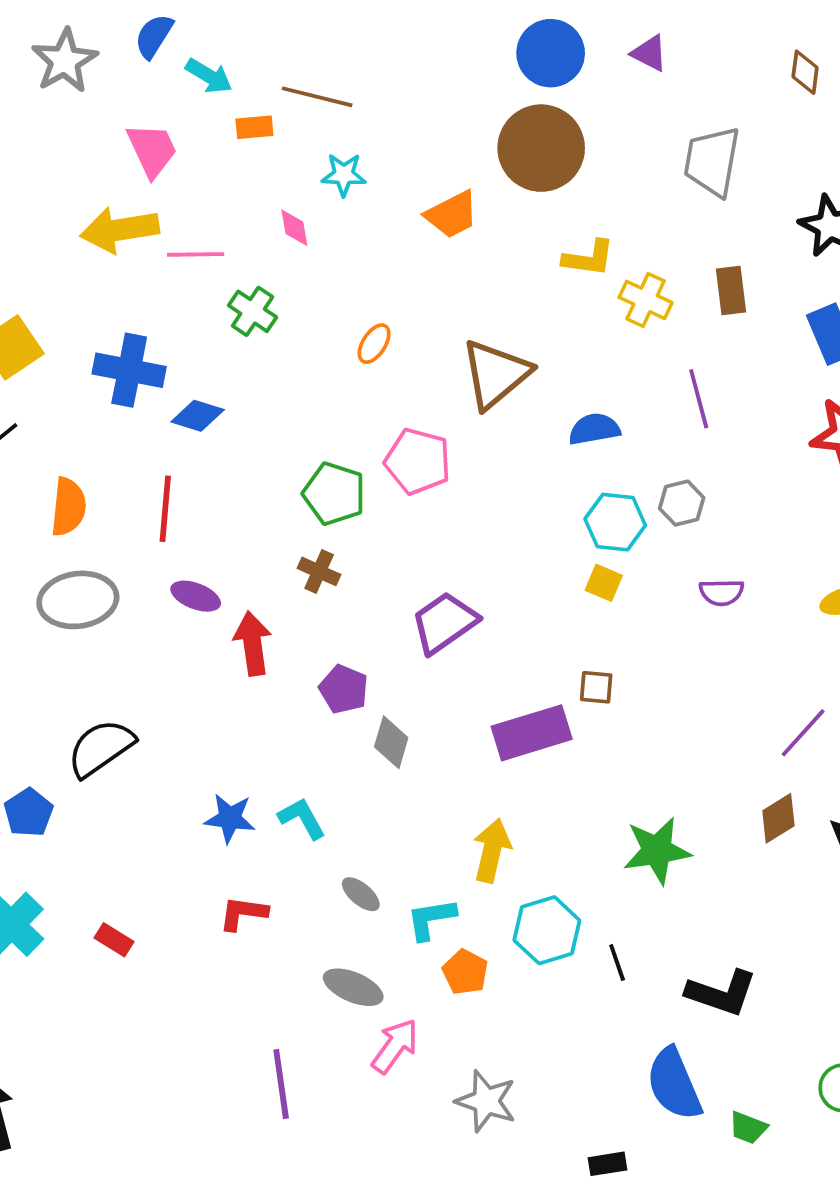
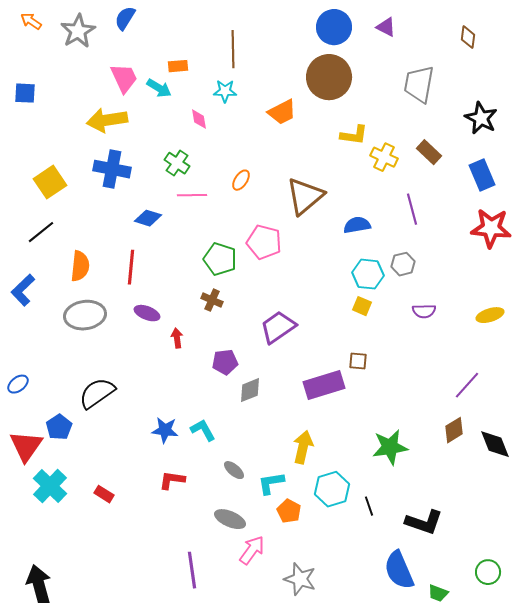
cyan arrow: (209, 76) -> (159, 88), moved
brown line: (317, 97) -> (233, 49), moved, turned 75
pink line: (196, 254) -> (192, 195), moved
brown rectangle: (731, 290) -> (429, 152), turned -40
blue cross: (129, 370) -> (112, 169), moved
red arrow: (253, 644) -> (177, 338), size x0.6
purple pentagon: (344, 689) -> (225, 362), turned -30
gray diamond: (391, 742) -> (250, 390), turned 52

